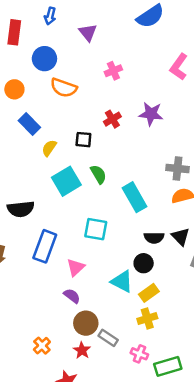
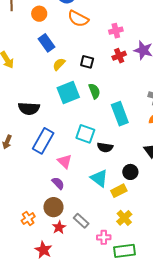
pink cross: (113, 71) -> (116, 31), moved
red cross: (112, 119) -> (119, 56), moved
black semicircle: (154, 238) -> (105, 147), moved
black circle: (144, 263) -> (130, 172), moved
pink triangle: (76, 267) -> (65, 161), turned -42
yellow cross: (147, 318) -> (124, 218), moved, turned -35
brown circle: (86, 323) -> (53, 207), moved
pink cross: (139, 354) -> (104, 237), turned -32

